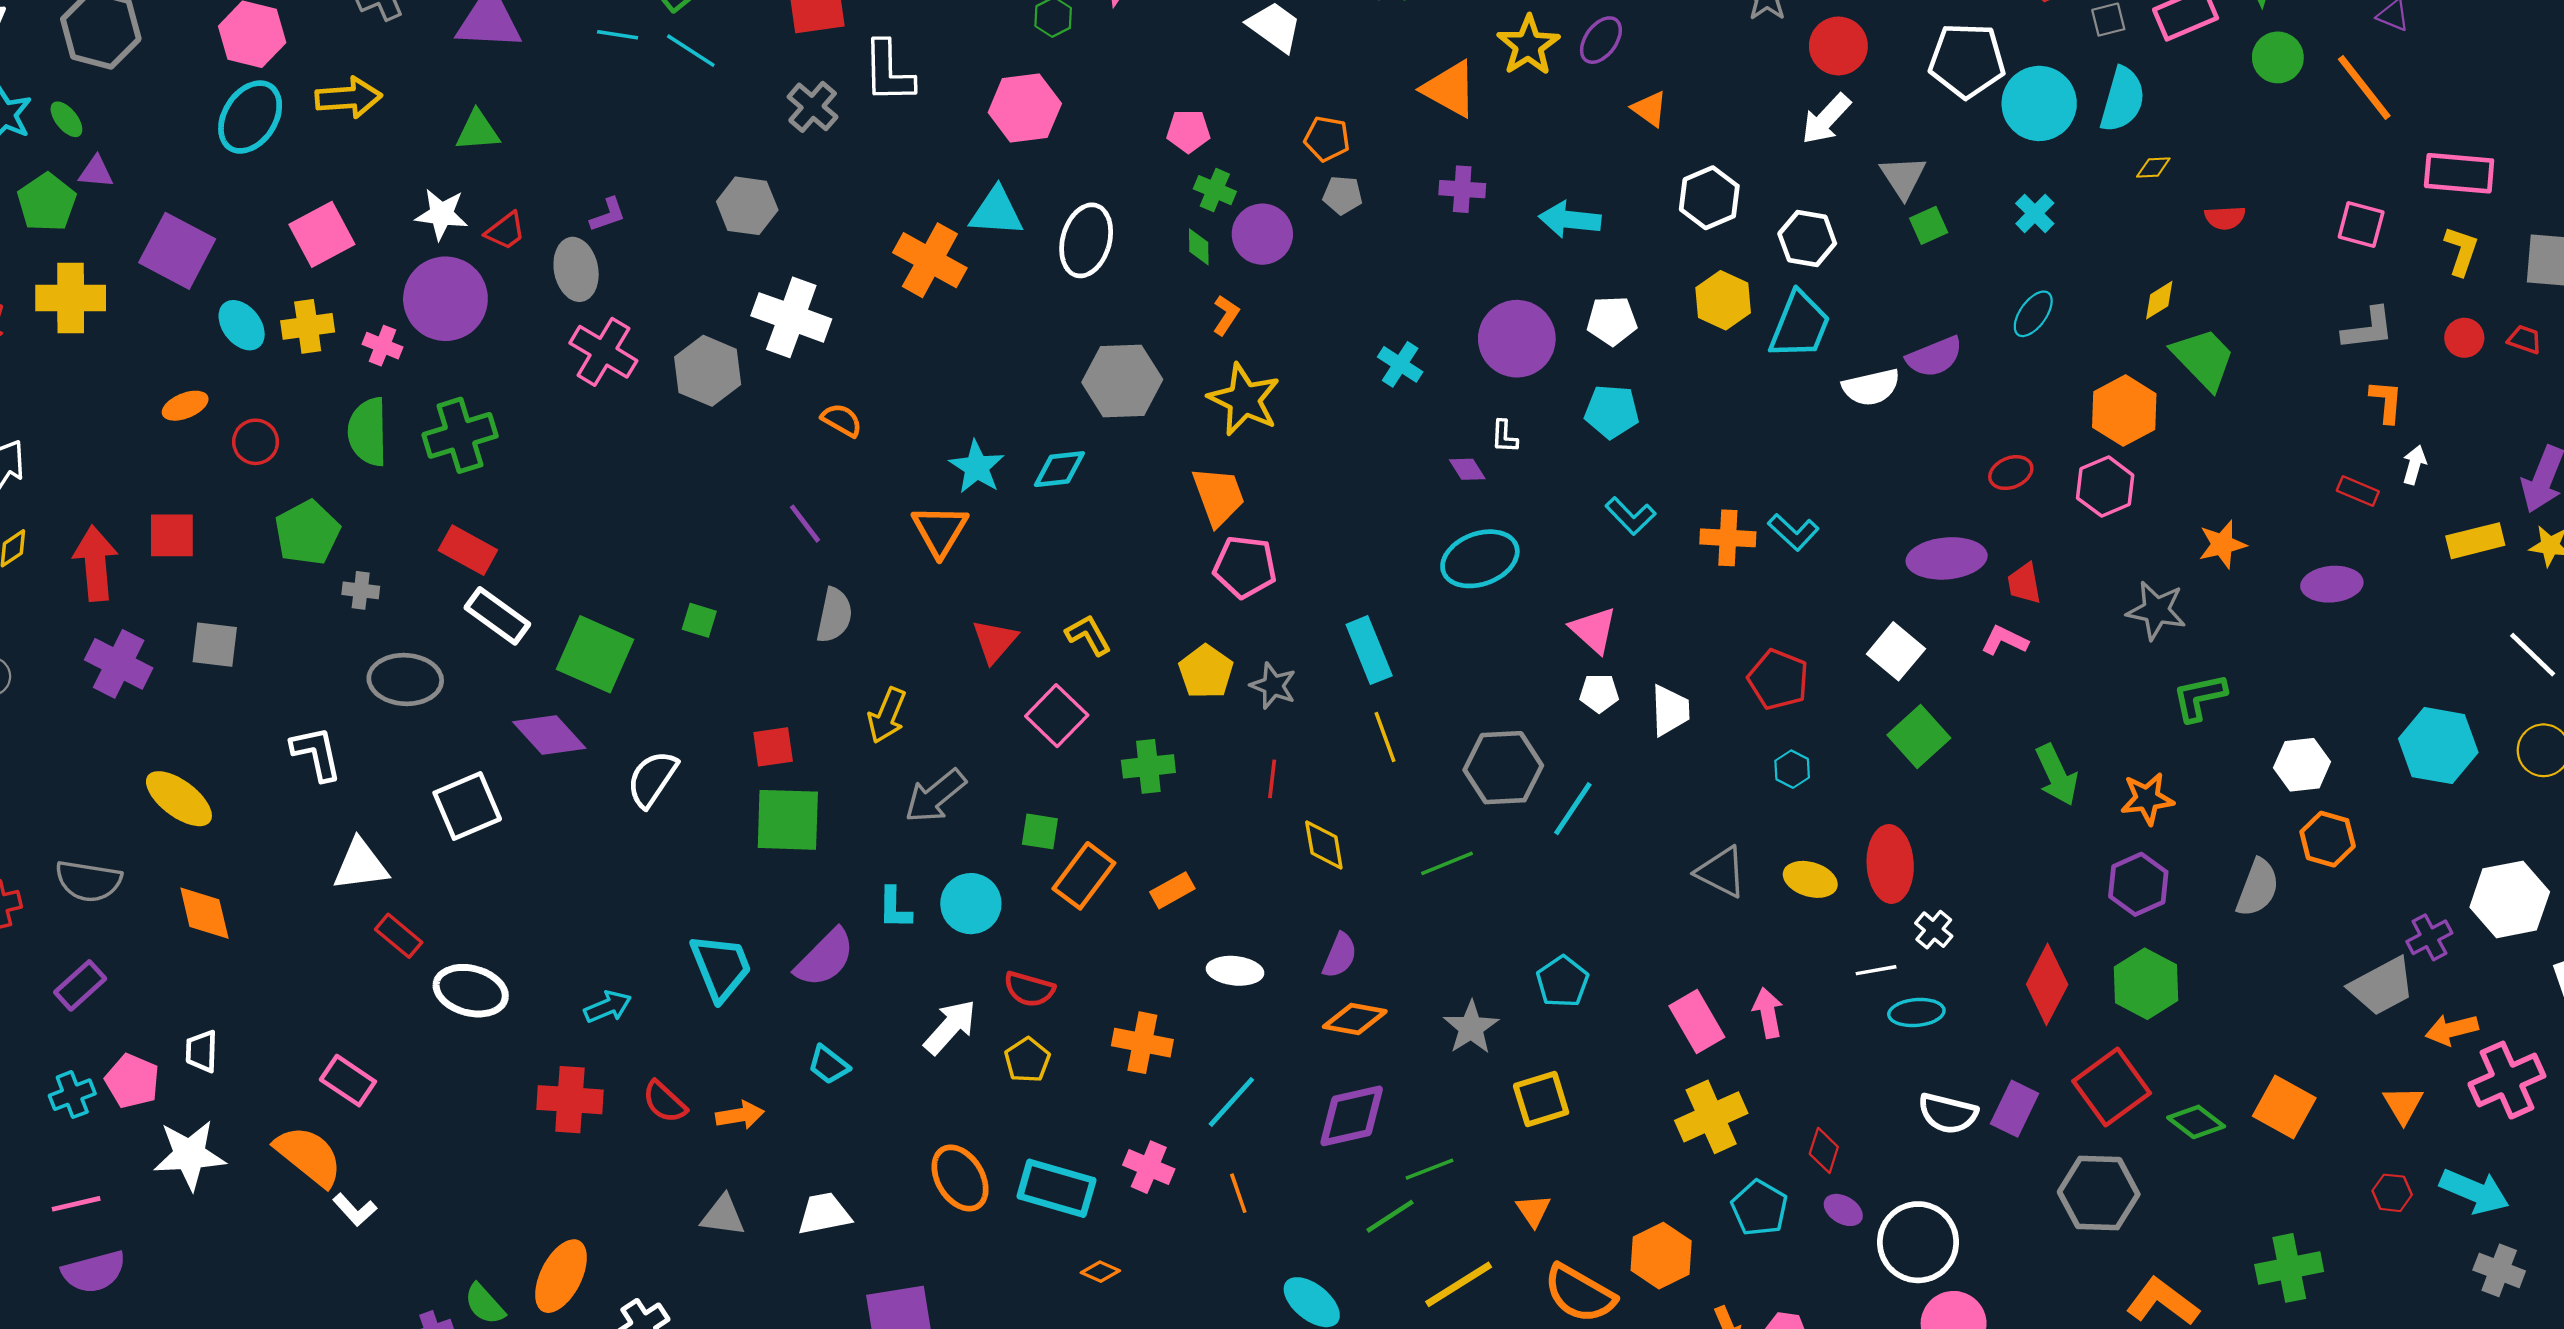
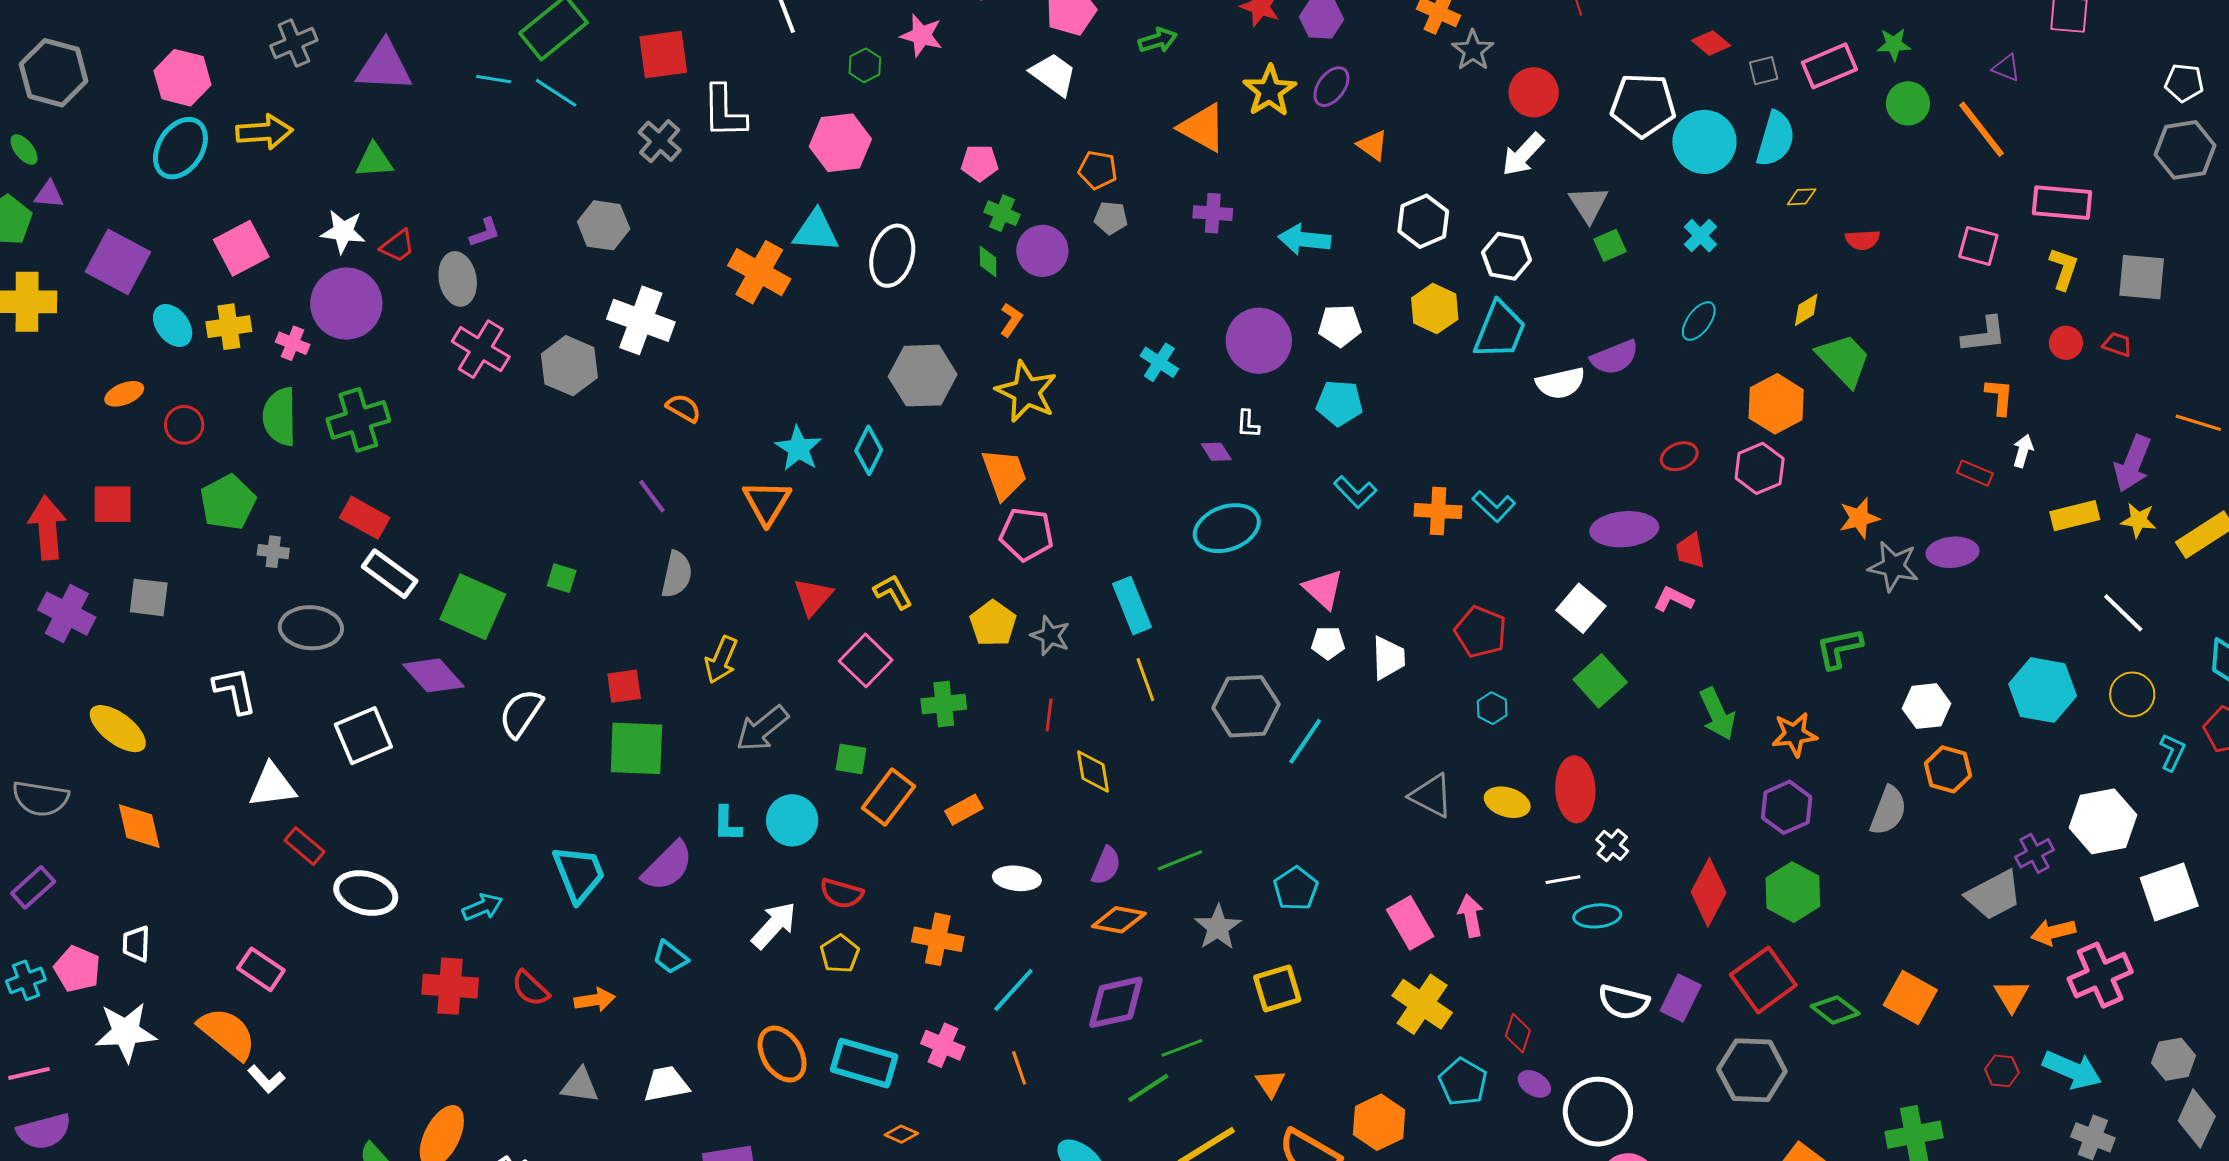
cyan diamond: (1059, 469) -> (869, 450), turned -57
gray star: (2156, 610) -> (1893, 566), moved
green line: (1447, 863) -> (1180, 860), moved
yellow cross: (1711, 1117) -> (1422, 1004), turned -32

